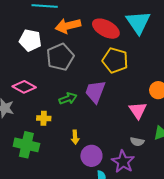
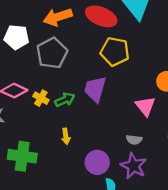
yellow cross: (44, 118) -> (41, 98), moved, turned 32
yellow arrow: (75, 137) -> (66, 136), moved
gray semicircle: (137, 142) -> (134, 140), moved

